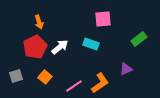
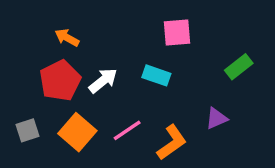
orange arrow: (39, 22) -> (67, 38), turned 136
orange square: (45, 77) -> (77, 132), size x1.5
pink line: (74, 86) -> (127, 130), moved

